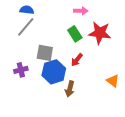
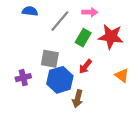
gray line: (26, 27) -> (60, 21), moved
green rectangle: (75, 34) -> (83, 38), turned 63
orange triangle: (113, 81) -> (122, 75), moved

